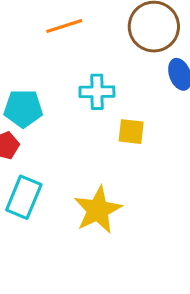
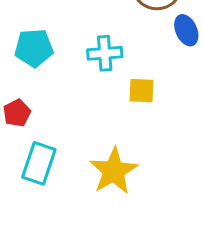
cyan pentagon: (23, 108) -> (34, 48), moved

